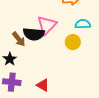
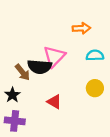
yellow circle: (73, 42) -> (95, 88), moved
red triangle: (43, 85) -> (54, 102), moved

